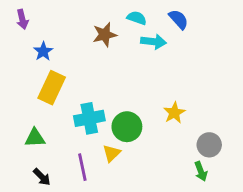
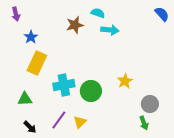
blue semicircle: (179, 19) -> (162, 14), moved
yellow triangle: (112, 153) -> (80, 122), moved
purple line: (82, 167) -> (59, 120), turned 48

